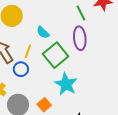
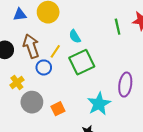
purple ellipse: (80, 38) -> (125, 85), moved
cyan star: (66, 84) -> (99, 104), moved

